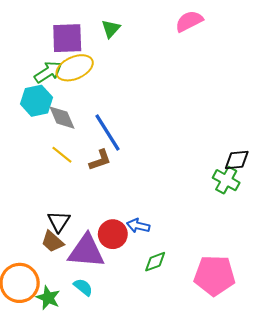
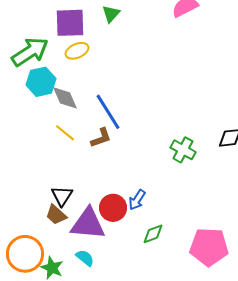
yellow ellipse: (75, 68) -> (77, 51), size x0.7
green arrow: (48, 72) -> (30, 52), moved, size x1.4
green cross: (226, 180) -> (183, 150), moved
blue arrow: (138, 226) -> (137, 200), turned -70

